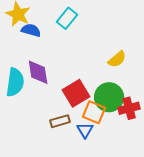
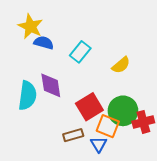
cyan rectangle: (67, 18) -> (80, 52), moved
yellow semicircle: (117, 59) -> (121, 65), moved

